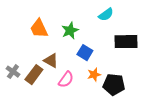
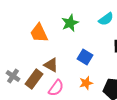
green star: (70, 31) -> (70, 23), moved
orange star: (94, 75) -> (86, 83), moved
pink semicircle: (66, 80) -> (56, 88), moved

